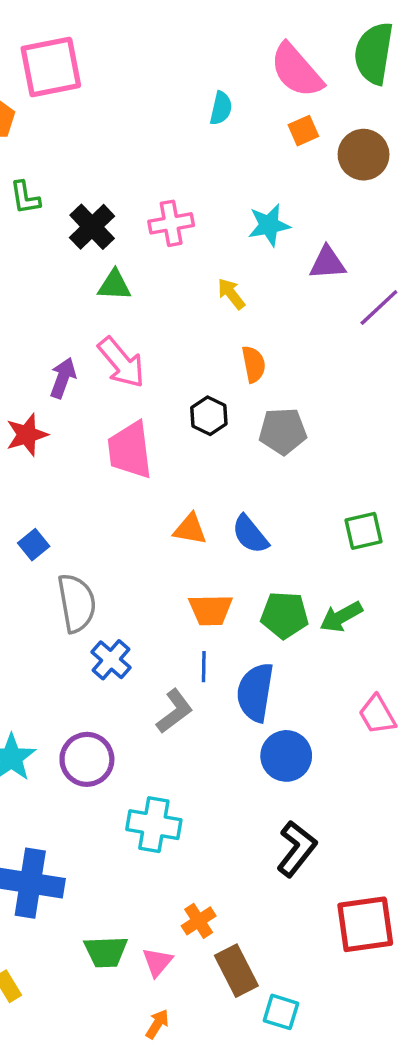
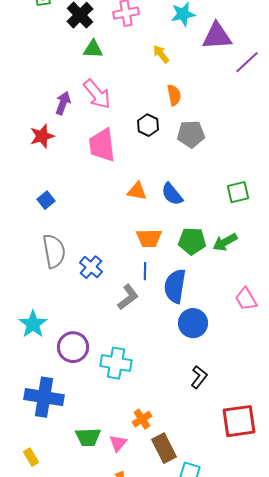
purple triangle: (327, 263) -> (217, 36), size x1.4
gray semicircle: (77, 603) -> (54, 251), moved
purple circle: (87, 759) -> (73, 347), moved
black L-shape: (297, 849) -> (199, 377), size x0.7

